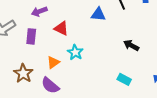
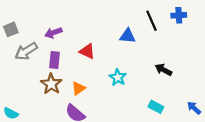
purple arrow: (39, 11) -> (53, 33), moved
cyan star: (75, 52) -> (118, 77), moved
brown star: (23, 73) -> (51, 84), moved

